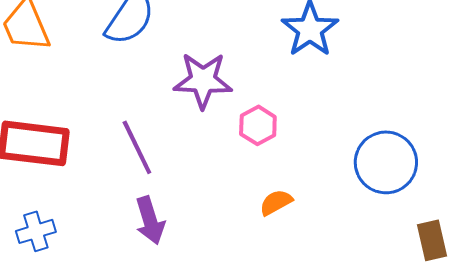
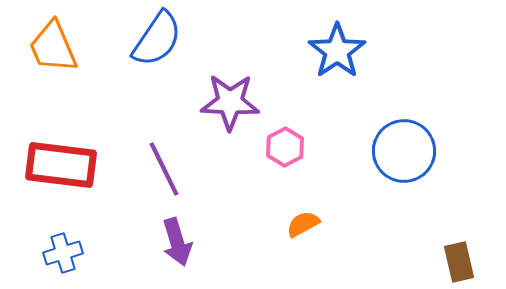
blue circle: (386, 162) -> (404, 151), moved

